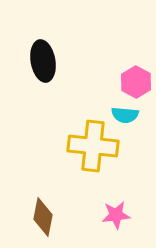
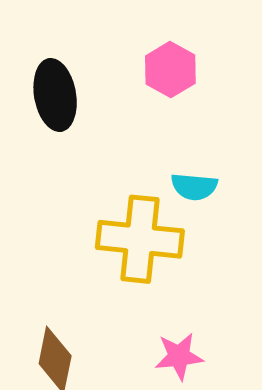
pink hexagon: (136, 82) -> (170, 70), moved

